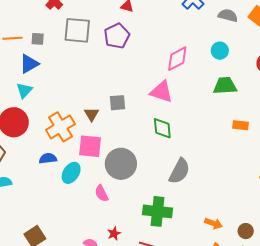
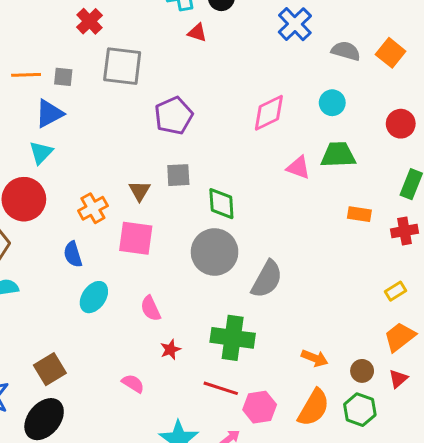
purple pentagon: (117, 36) -> (174, 116), moved
pink triangle: (161, 92) -> (298, 167), moved, size x0.7
orange cross: (60, 127) -> (93, 208), size x0.7
green diamond: (162, 128) -> (221, 204), moved
blue semicircle: (48, 158) -> (73, 254), turned -102
gray circle: (121, 164) -> (215, 252), moved
cyan ellipse: (71, 173) -> (94, 297), moved
red star: (114, 234) -> (170, 350), moved

